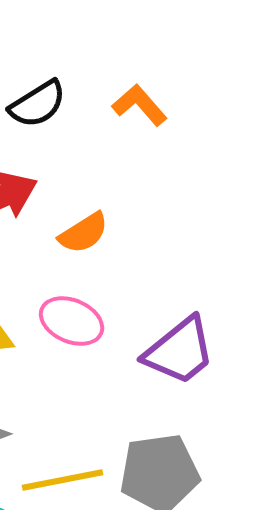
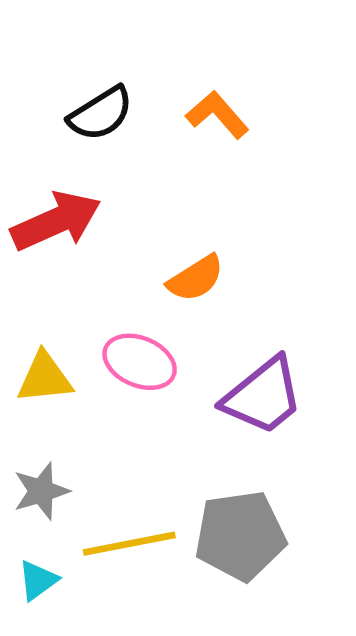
orange semicircle: (84, 233) -> (196, 278), moved

